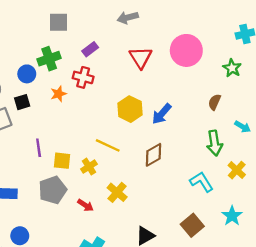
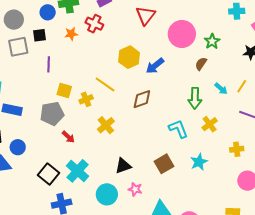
pink circle: (186, 50) -> (182, 34), moved
green star: (232, 68) -> (212, 41), moved
purple line: (39, 148) -> (49, 64), moved
red arrow: (85, 205) -> (68, 137), moved

